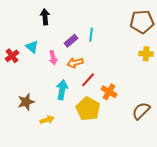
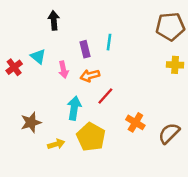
purple rectangle: (71, 41) -> (85, 49), turned -64
orange cross: (109, 92) -> (135, 122), moved
yellow pentagon: (88, 109) -> (91, 137), moved

